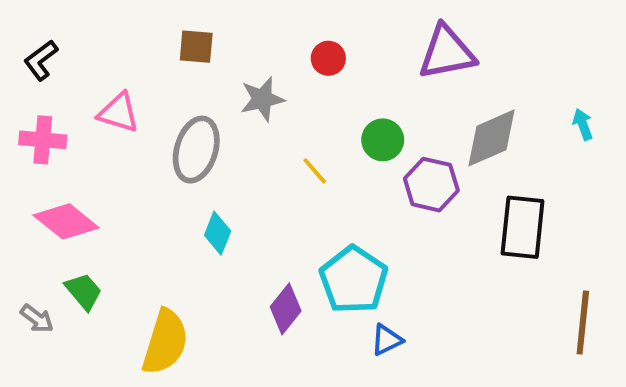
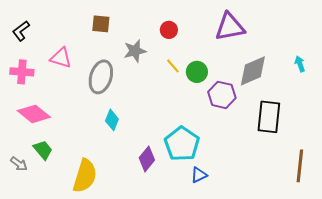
yellow line: (315, 171) -> (173, 66), moved

